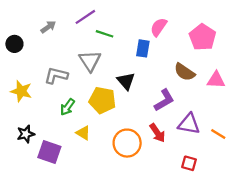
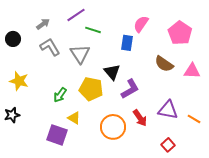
gray L-shape: (56, 75) -> (50, 47), moved, turned 45
purple L-shape: (164, 100) -> (130, 89), moved
black star: (26, 134) -> (12, 115), moved
purple square: (49, 152) -> (57, 135), moved
red square: (189, 163) -> (168, 145), turned 32

